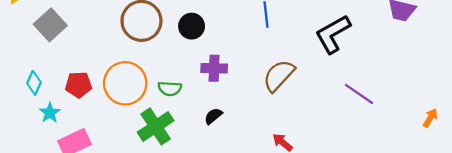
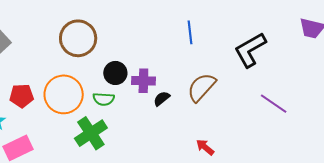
black circle: (192, 26) -> (115, 73), moved
black semicircle: (213, 116) -> (162, 99), moved

